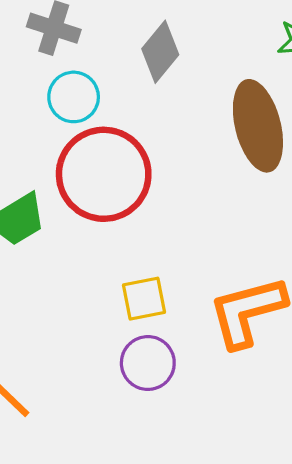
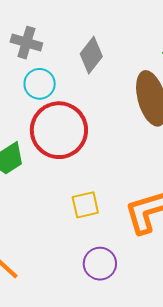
purple circle: (148, 363) -> (100, 264), moved

